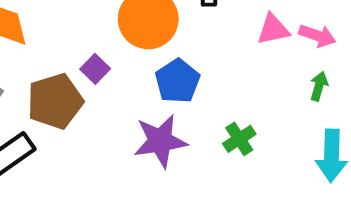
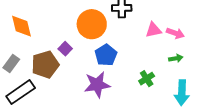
green arrow: (319, 86) -> (176, 58), turned 64
green cross: (239, 139) -> (147, 79), moved

